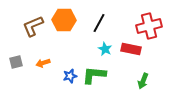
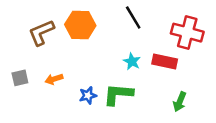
black line: (99, 23) -> (133, 17), moved, turned -60
red cross: (149, 26) -> (187, 33), turned 30

